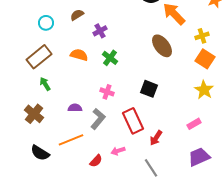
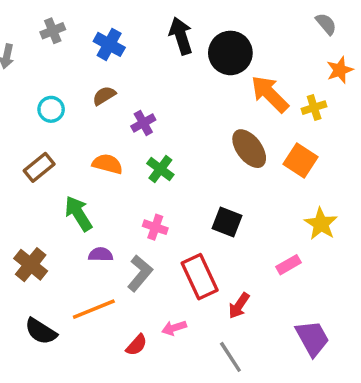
yellow cross: (202, 36) -> (314, 108), moved
brown rectangle: (39, 57) -> (39, 167), size x0.7
orange square: (205, 59) -> (300, 161), moved
green arrow: (45, 84) -> (78, 213), moved, size x1.5
pink rectangle: (194, 124) -> (288, 265), moved
purple trapezoid: (199, 157) -> (312, 338), turned 85

